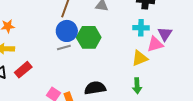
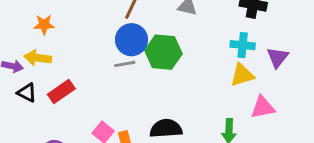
pink triangle: (155, 44) -> (263, 107), moved
yellow triangle: (140, 58) -> (242, 75), moved

